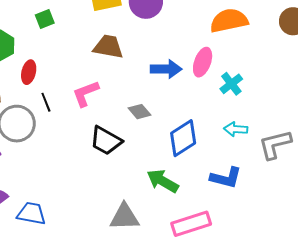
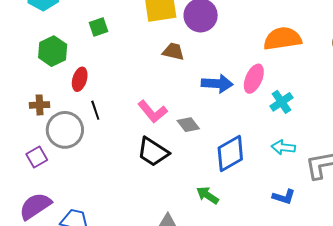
brown trapezoid: (108, 47) -> (173, 52), moved, size x0.7
pink L-shape: (86, 93) -> (153, 112), moved, turned -112
blue L-shape: (226, 178) -> (284, 197), moved, size x0.7
green arrow: (163, 181) -> (208, 195), size x0.7

